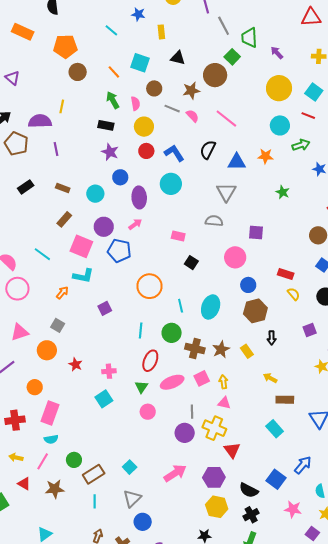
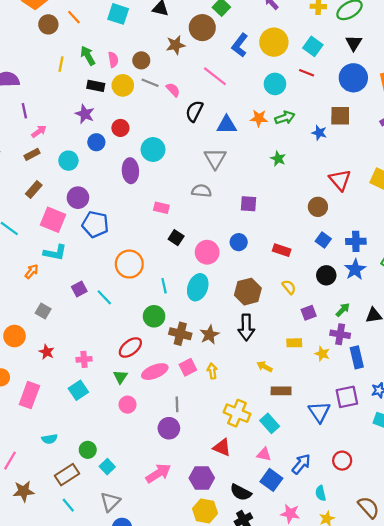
orange line: (114, 72) -> (74, 17), moved
brown circle: (154, 88) -> (141, 60), moved
yellow line: (62, 106) -> (61, 64), moved
gray line: (172, 109) -> (150, 83), moved
pink semicircle: (192, 116) -> (173, 90), moved
black rectangle: (106, 125) -> (96, 86), moved
green arrow: (301, 145) -> (285, 118), moved
red circle: (146, 151) -> (120, 128), moved
blue L-shape: (174, 153) -> (240, 45), moved, turned -110
brown rectangle: (63, 188) -> (32, 154), turned -48
purple ellipse: (139, 197) -> (130, 171), moved
pink arrow: (135, 224) -> (39, 131), moved
pink circle: (235, 257) -> (207, 252), moved
blue circle: (248, 285) -> (239, 242), moved
yellow semicircle: (294, 294) -> (289, 287), moved
gray square: (58, 325) -> (43, 311), moved
cyan line: (141, 330) -> (104, 297), moved, turned -49
black arrow: (272, 338) -> (246, 327), moved, size x1.6
yellow rectangle: (247, 351) -> (294, 343), moved, turned -56
red ellipse: (150, 361) -> (130, 347), turned 30
pink triangle: (224, 403) -> (264, 454), moved
pink rectangle: (50, 413) -> (29, 395), moved
yellow cross: (214, 428) -> (237, 413), moved
cyan semicircle: (51, 439) -> (49, 439), moved
red triangle: (232, 450) -> (222, 448), turned -30
green circle: (74, 460) -> (88, 450), moved
cyan line: (95, 501) -> (68, 505), turned -40

